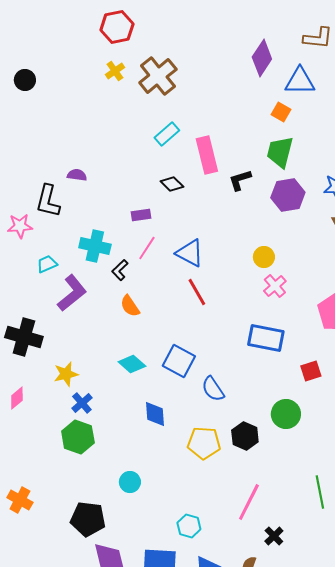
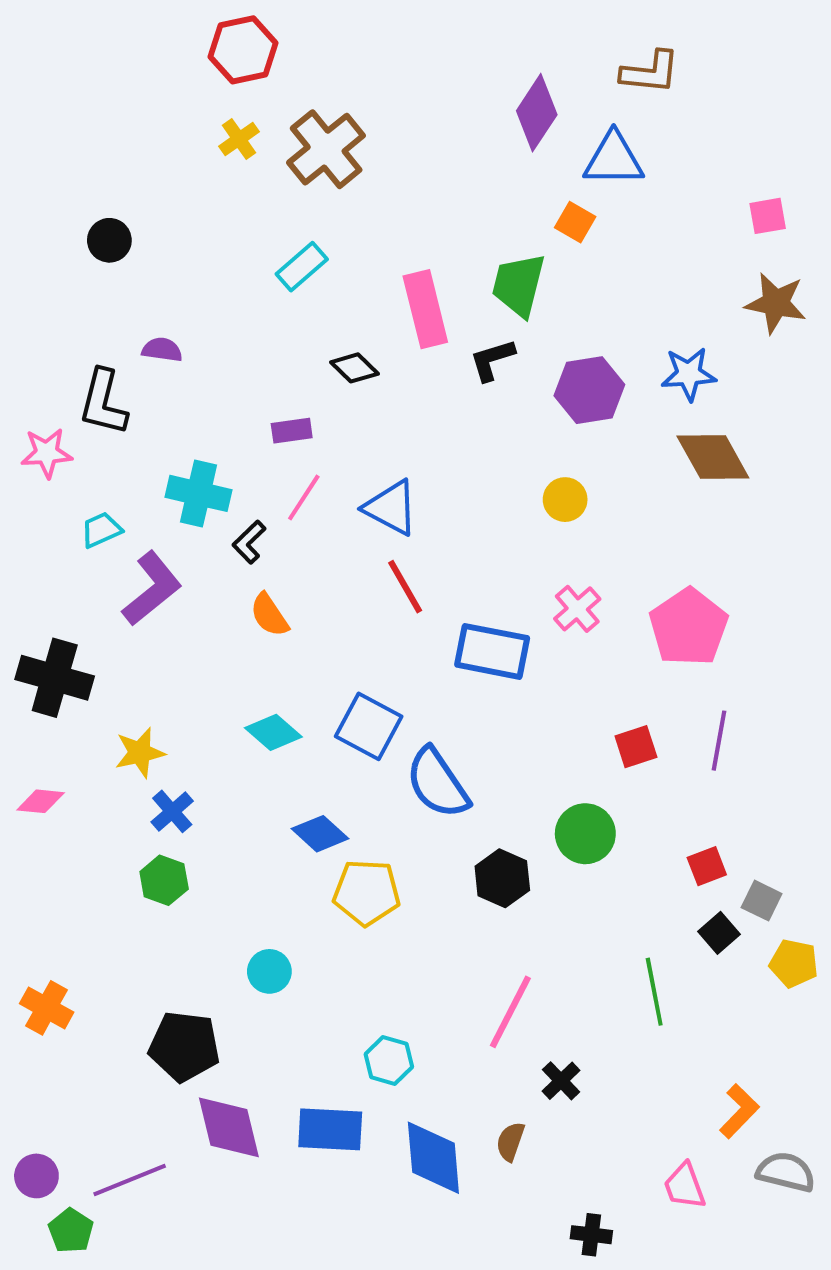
black circle: (25, 80) -> (109, 240), moved
cyan rectangle: (167, 134) -> (302, 267), moved
green trapezoid: (280, 152) -> (518, 285), moved
yellow circle: (264, 257) -> (565, 500), moved
pink cross: (275, 286) -> (577, 609), moved
blue rectangle: (266, 338) -> (492, 651), moved
blue semicircle: (213, 389) -> (437, 783), size x1.4
pink diamond: (17, 398) -> (41, 801), turned 45
blue diamond: (155, 414) -> (320, 834), turned -44
green hexagon: (78, 437) -> (164, 880), size x0.7
yellow pentagon: (204, 443) -> (367, 892), moved

